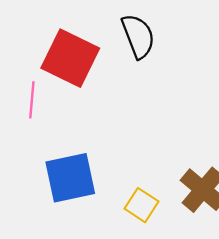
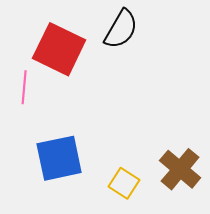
black semicircle: (138, 36) -> (121, 29), turned 51

